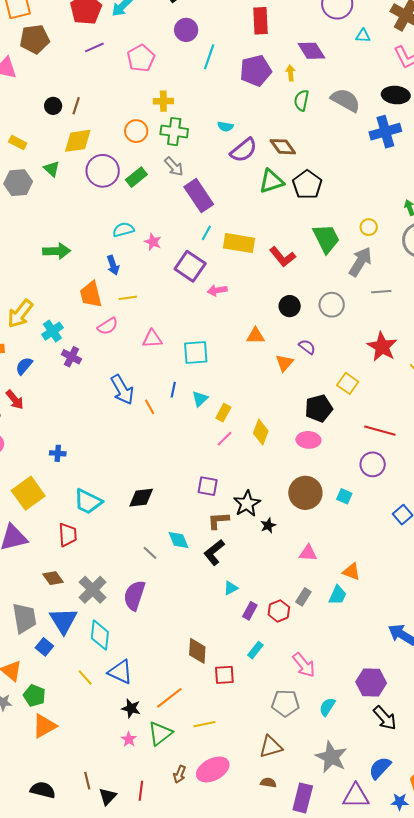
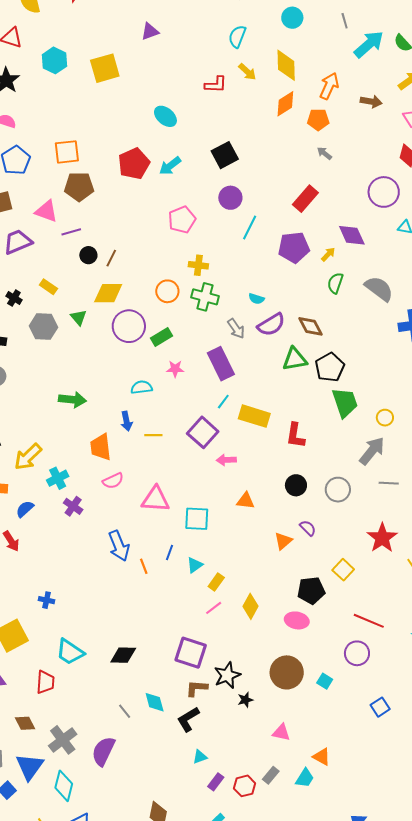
red rectangle: (261, 21) -> (305, 199), turned 36
purple line: (94, 47) -> (71, 232), moved
yellow arrow: (291, 73) -> (328, 254), turned 42
gray arrow: (174, 167) -> (236, 329), moved
green trapezoid: (326, 238) -> (345, 402), moved
pink star: (153, 242) -> (175, 369), moved, turned -30
red L-shape: (282, 257) -> (296, 435), turned 40
yellow line: (128, 298) -> (153, 435), moved
orange triangle: (255, 336) -> (246, 501), moved
pink triangle: (152, 339) -> (155, 499), size x1.4
purple square: (208, 486) -> (191, 653), size x1.5

